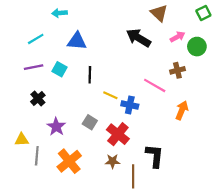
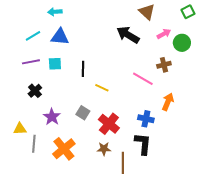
blue triangle: (77, 41) -> (60, 37), moved
cyan square: (60, 69) -> (55, 64), turned -32
blue cross: (130, 105) -> (146, 119), moved

